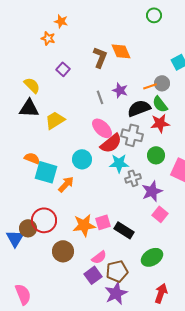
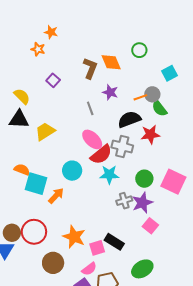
green circle: (154, 15) -> (139, 50), moved
purple star: (120, 90) -> (110, 92), moved
green semicircle: (160, 104) -> (159, 108), moved
green circle: (156, 155) -> (144, 179), moved
gray cross: (133, 178) -> (124, 201), moved
pink square: (103, 222) -> (97, 248), moved
orange star: (84, 225) -> (74, 237), turned 30
brown circle: (28, 228) -> (12, 233), moved

